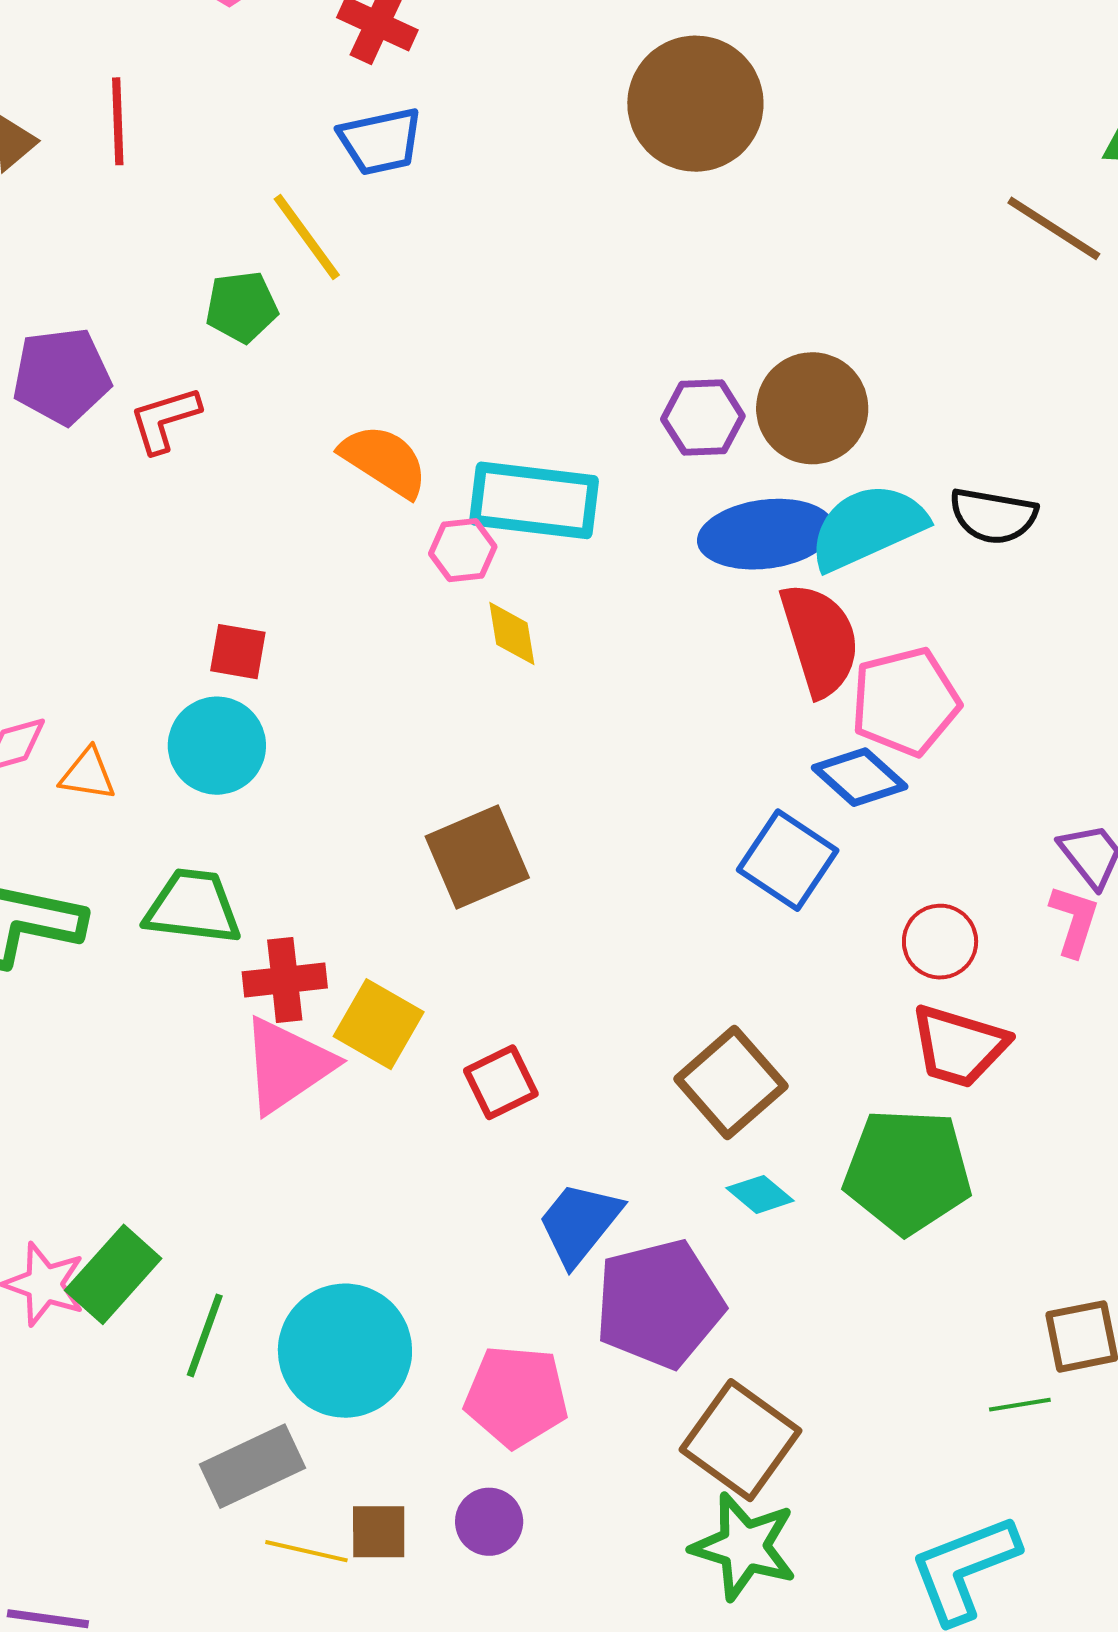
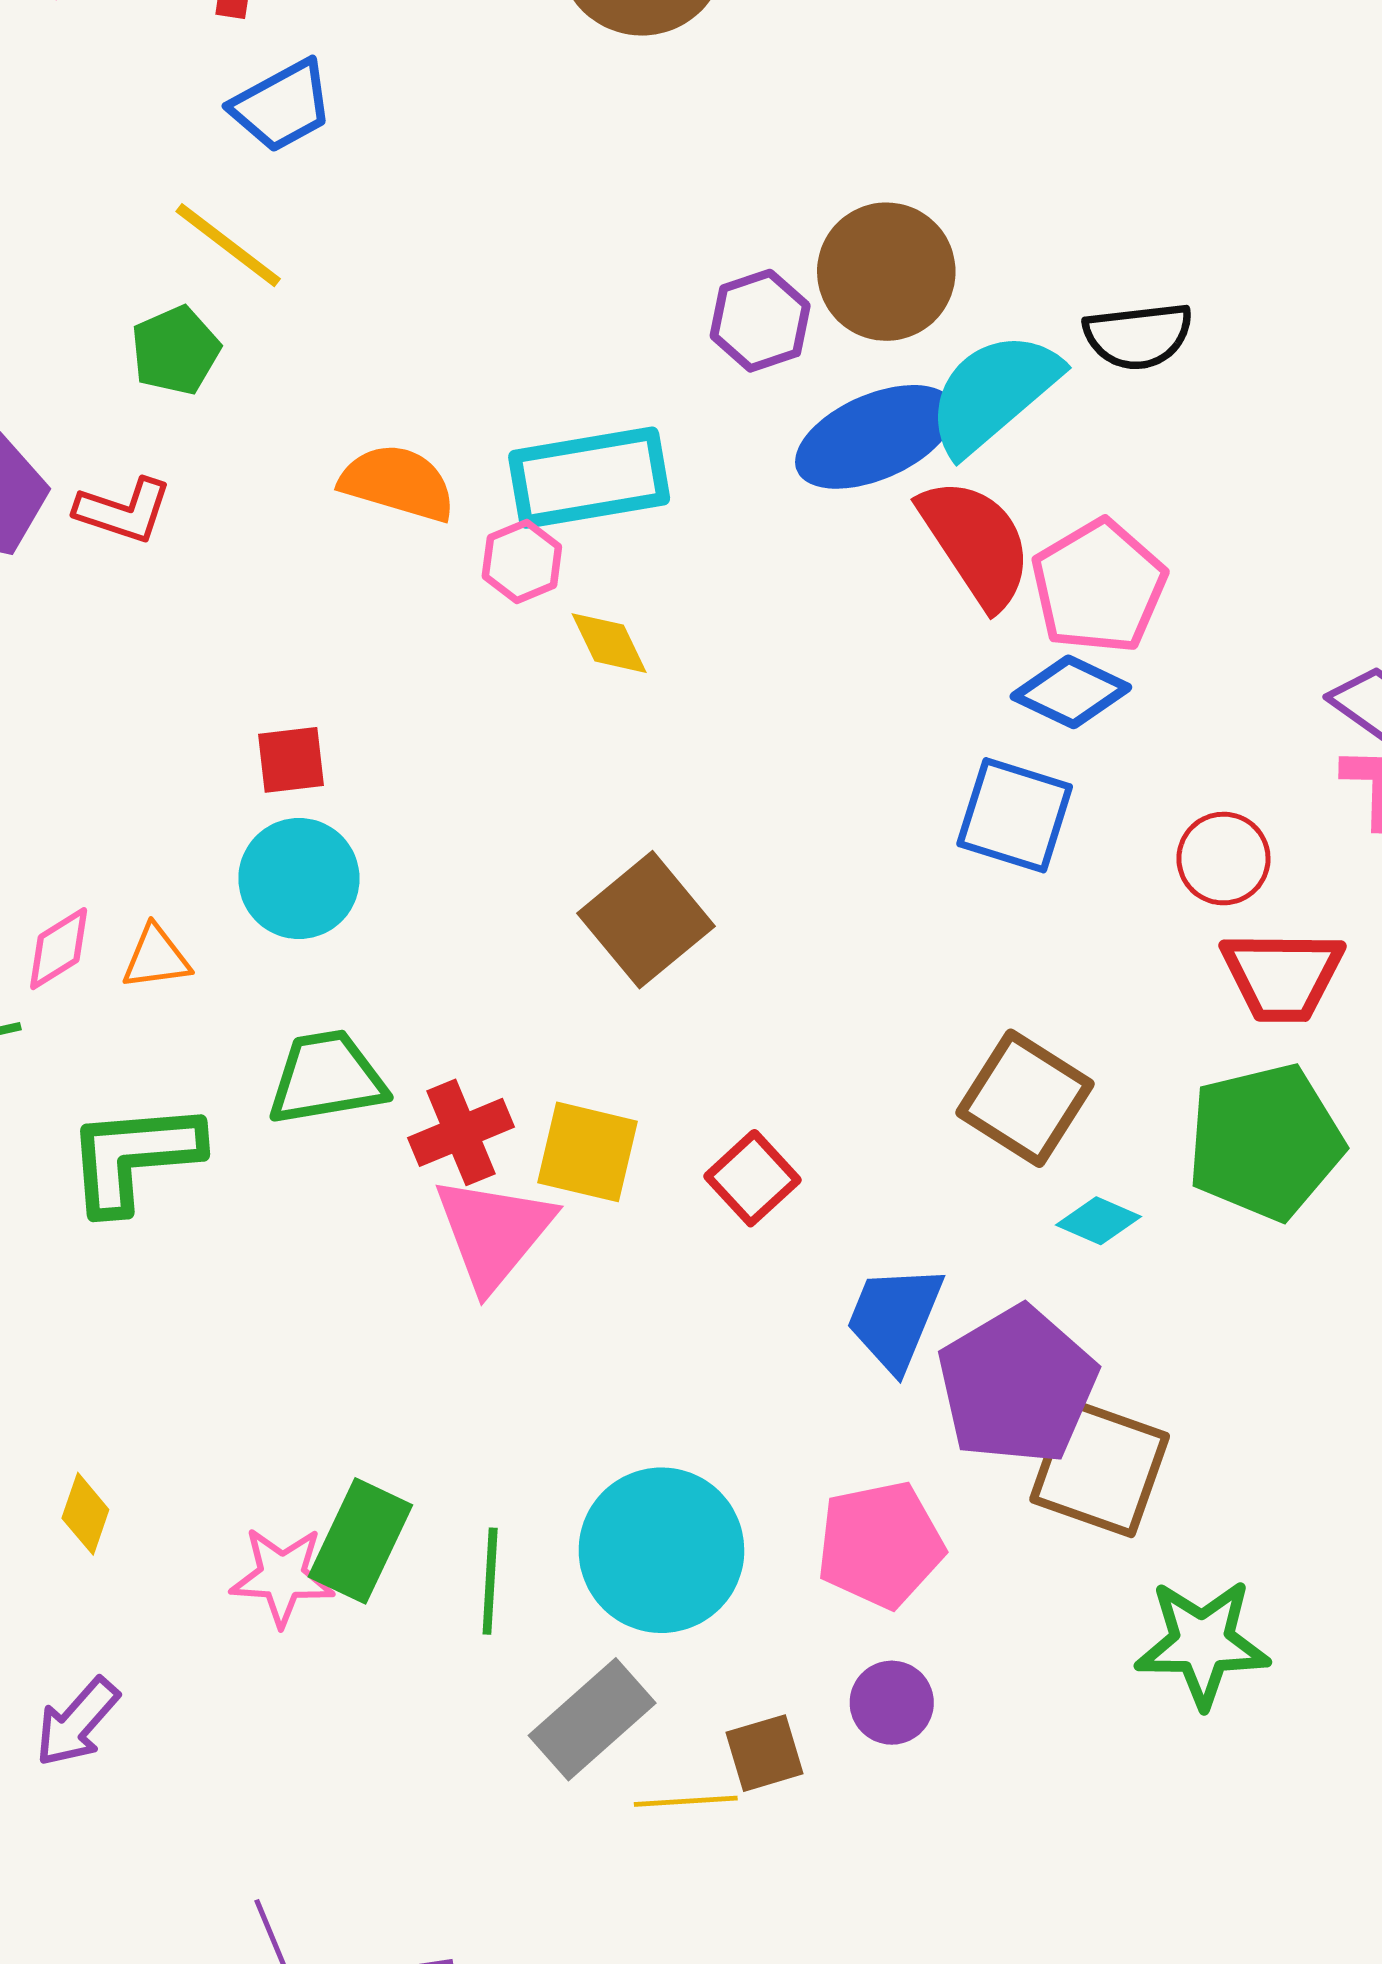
red L-shape: (165, 419) -> (123, 511), turned -128
brown square: (741, 1440) -> (1100, 1468), moved

